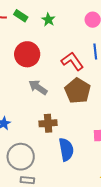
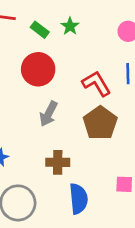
green rectangle: (21, 16) -> (40, 30), moved
gray arrow: (38, 87) -> (49, 114), turned -102

